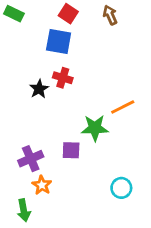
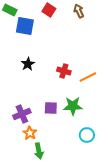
blue square: (59, 41) -> (25, 26), moved
red cross: (63, 78) -> (64, 71), moved
green star: (95, 128) -> (73, 106), moved
green arrow: (24, 210) -> (39, 151), moved

